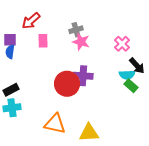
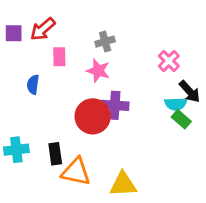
purple square: (10, 40) -> (14, 33), moved
pink star: (81, 42) -> (98, 71), moved
blue semicircle: (10, 52) -> (33, 85), moved
black rectangle: (11, 90) -> (55, 154), moved, turned -70

